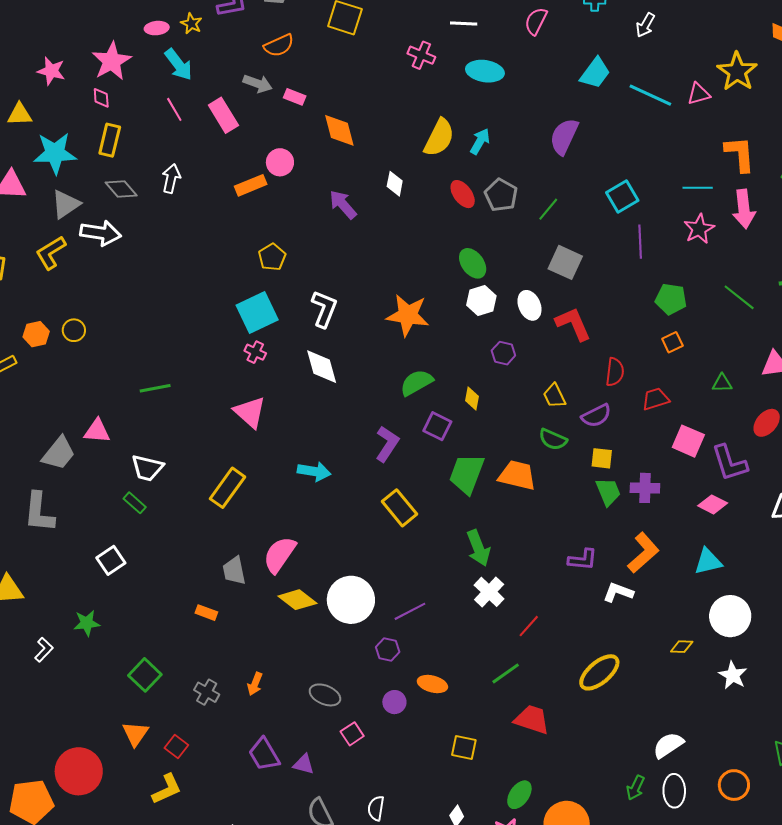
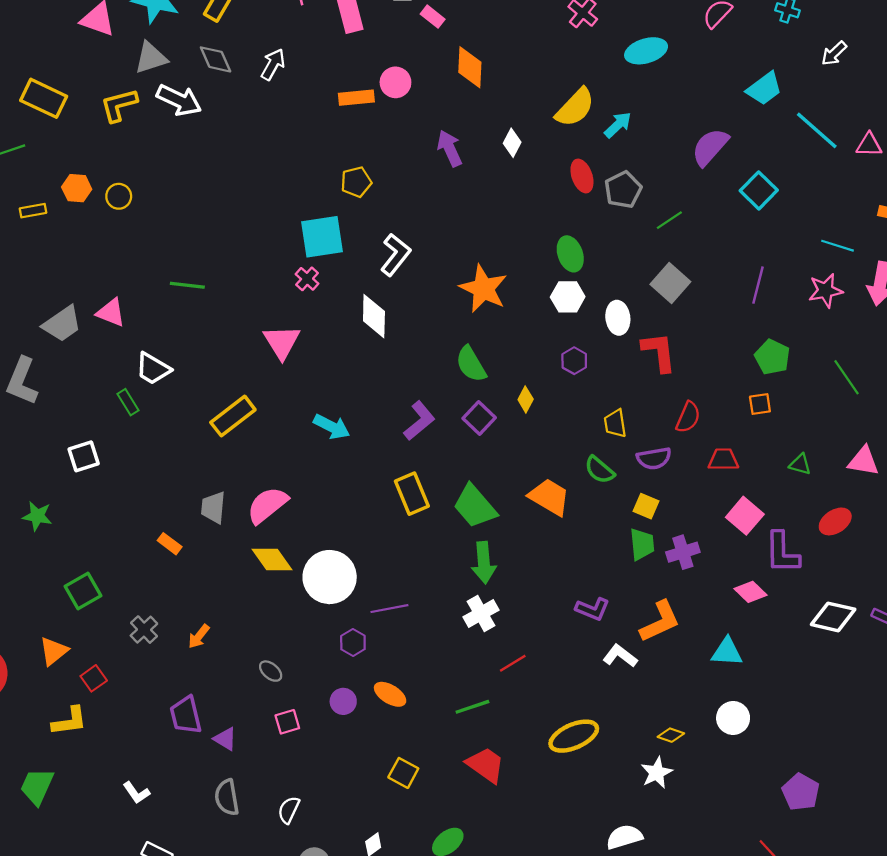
cyan ellipse: (485, 71) -> (646, 51), turned -42
cyan square: (622, 196) -> (759, 190), moved, turned -32
green semicircle: (416, 383) -> (471, 364), turned -108
green trapezoid: (467, 474) -> (475, 506), moved, turned -78
purple cross: (645, 488) -> (683, 552), turned -36
white circle: (730, 616) -> (733, 718), size x0.7
white star: (733, 675) -> (657, 773), moved
gray ellipse: (325, 695) -> (271, 671), size x0.7

